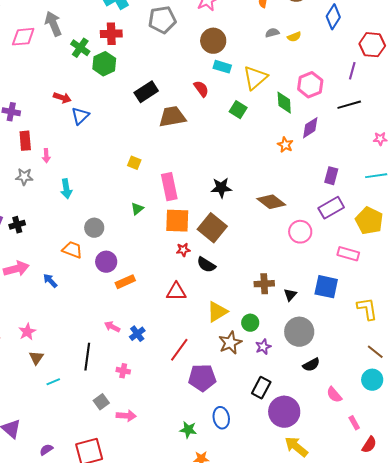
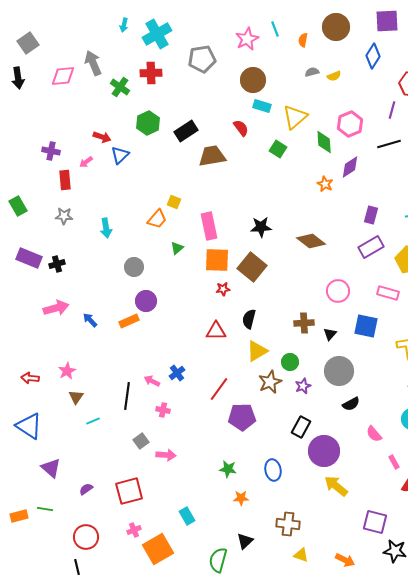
green hexagon: (104, 64) -> (148, 123), moved
pink arrow: (46, 156) -> (86, 162), moved, turned 56
pink circle: (300, 232) -> (338, 291), moved
orange trapezoid: (72, 250) -> (157, 219), moved, turned 110
black semicircle: (206, 265) -> (249, 319), moved, turned 72
orange rectangle: (125, 282) -> (129, 321), moved
pink arrow: (112, 327) -> (152, 381), moved
blue ellipse: (221, 418) -> (273, 470), moved

